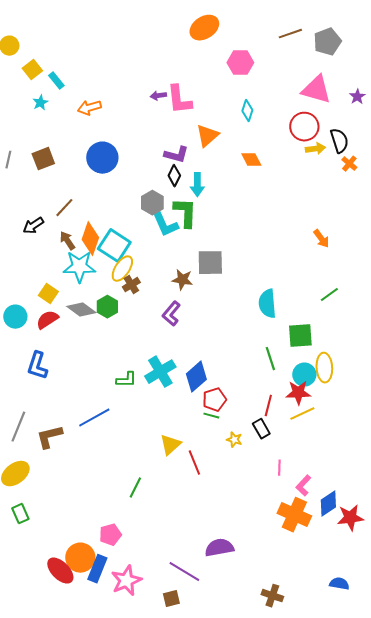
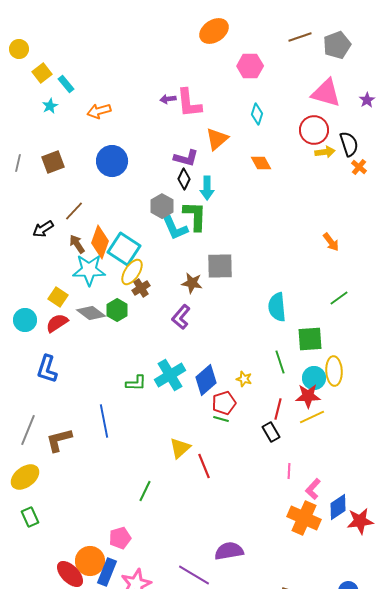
blue line: (94, 418) -> (104, 421), turned -72
yellow star: (234, 440) -> (244, 379), moved

